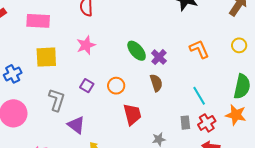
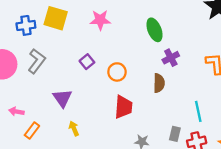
green ellipse: (137, 51) -> (154, 30), moved
blue cross: (13, 74) -> (26, 25), moved
gray L-shape: (57, 100) -> (37, 61), moved

